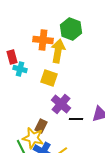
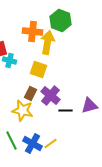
brown rectangle: (41, 126) -> (30, 94), moved
yellow star: (33, 138) -> (22, 111), moved

